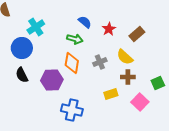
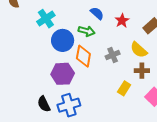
blue circle: (22, 48) -> (63, 40), moved
black semicircle: (22, 75) -> (44, 104), moved
yellow rectangle: (111, 94) -> (124, 88), turned -40
blue cross: (72, 110) -> (69, 105), moved, turned -30

